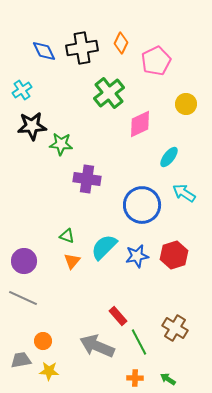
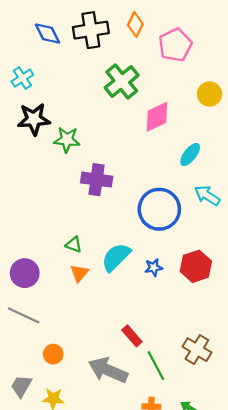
blue star: (137, 256) -> (154, 267), size x0.7
orange circle: (43, 341) -> (53, 354), moved
gray trapezoid: (21, 360) -> (21, 386), turned -50

